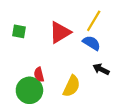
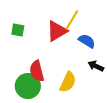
yellow line: (94, 21) -> (72, 20), moved
red semicircle: (39, 75) -> (37, 71), size x1.5

